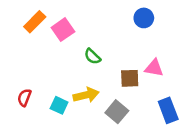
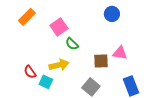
pink square: (63, 30) -> (59, 27), moved
yellow arrow: (86, 95) -> (59, 65), moved
red semicircle: (24, 98) -> (30, 72), moved, turned -56

